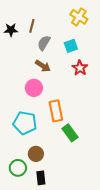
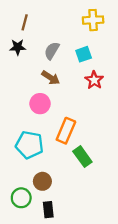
yellow cross: (79, 17) -> (93, 20), turned -36
brown line: (32, 26) -> (25, 22), moved
black star: (11, 30) -> (18, 47), moved
orange rectangle: (56, 111) -> (66, 131), turned 35

